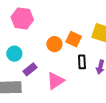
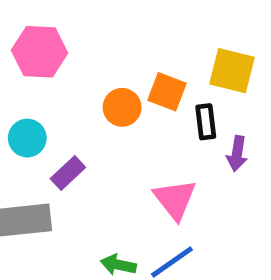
black rectangle: (82, 62) -> (206, 122), moved
pink triangle: (55, 81) -> (175, 199), moved, turned -30

